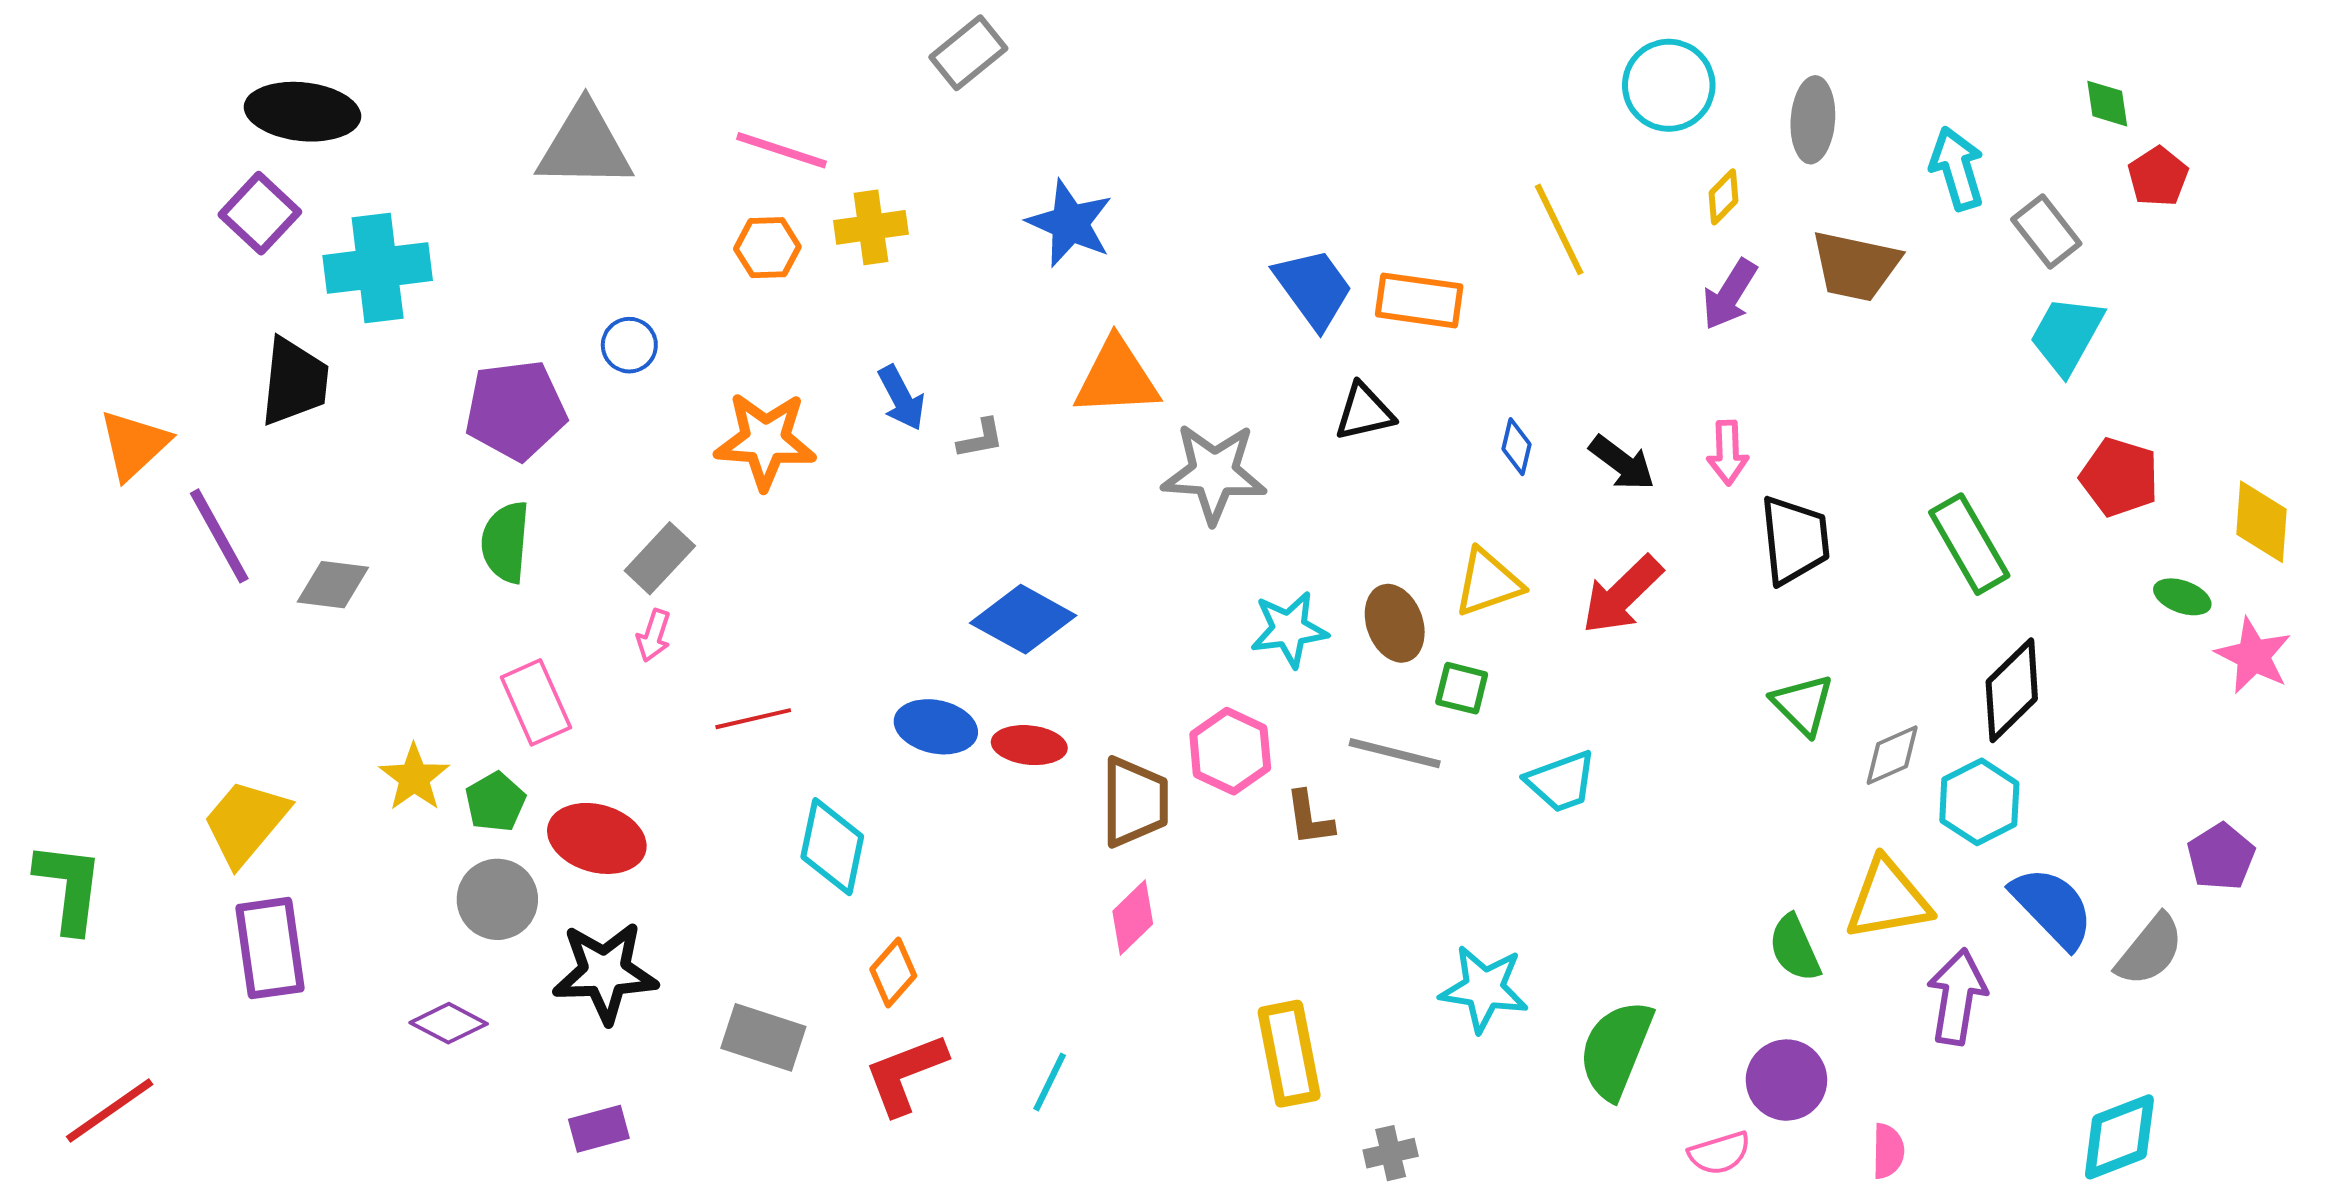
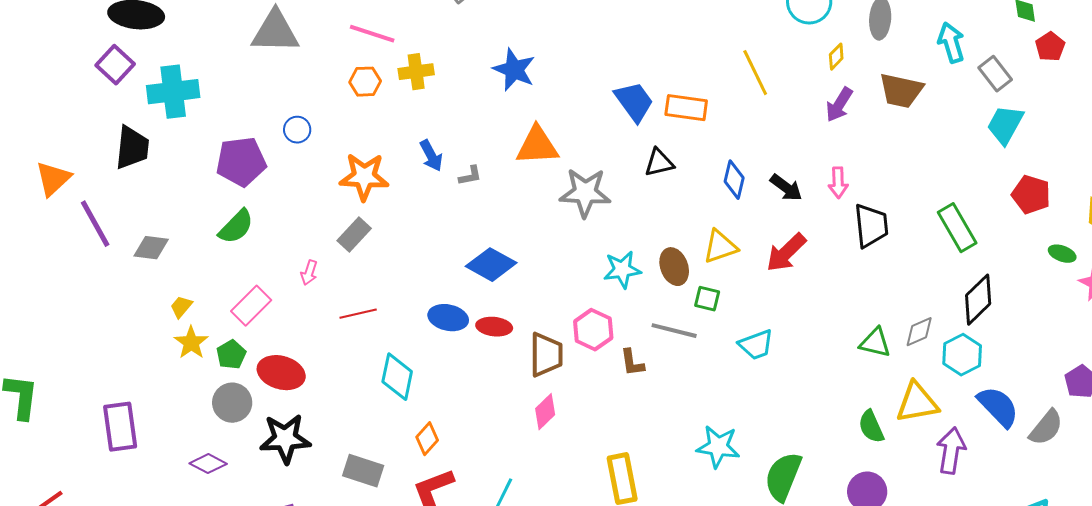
blue diamond: (1516, 447) -> (734, 180), size x1.4
green semicircle: (505, 542) -> (236, 227), turned -141
gray rectangle: (660, 558) -> (354, 235), moved
pink rectangle: (536, 702) -> (251, 306), turned 69
green triangle: (1803, 704) -> (875, 343), moved, turned -32
yellow trapezoid: (246, 822) -> (181, 307), moved, size x0.5

